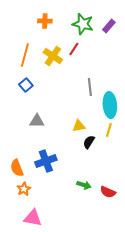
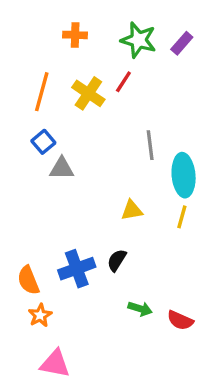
gray triangle: (37, 121) -> (62, 168), moved
black semicircle: (89, 142) -> (117, 260), moved

